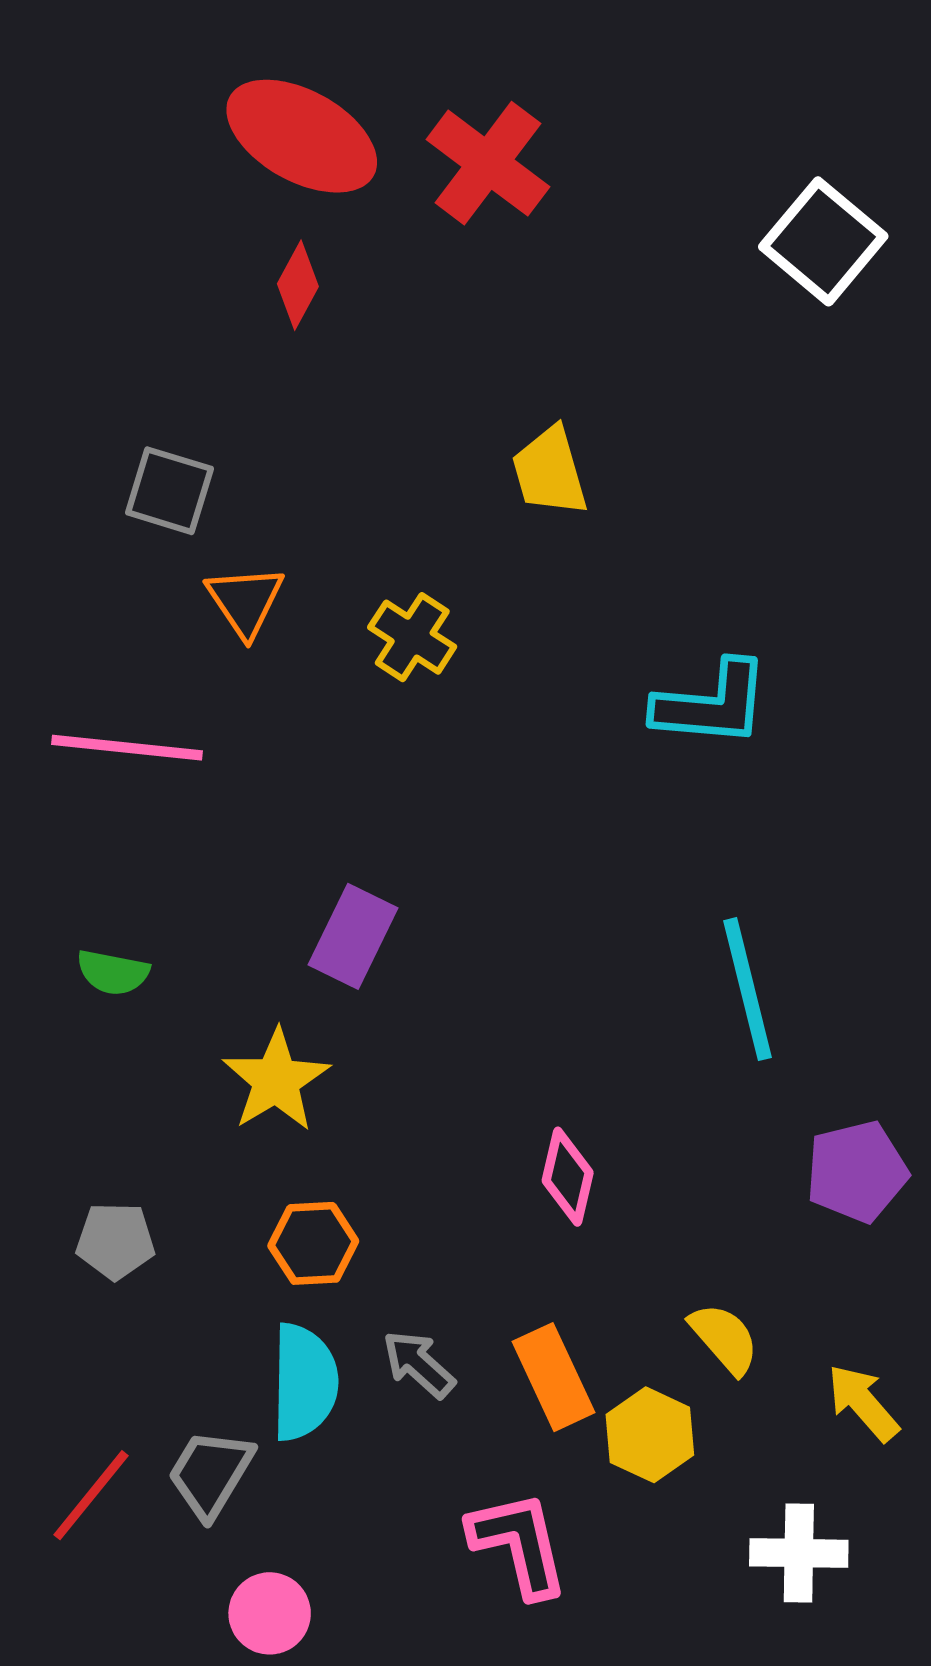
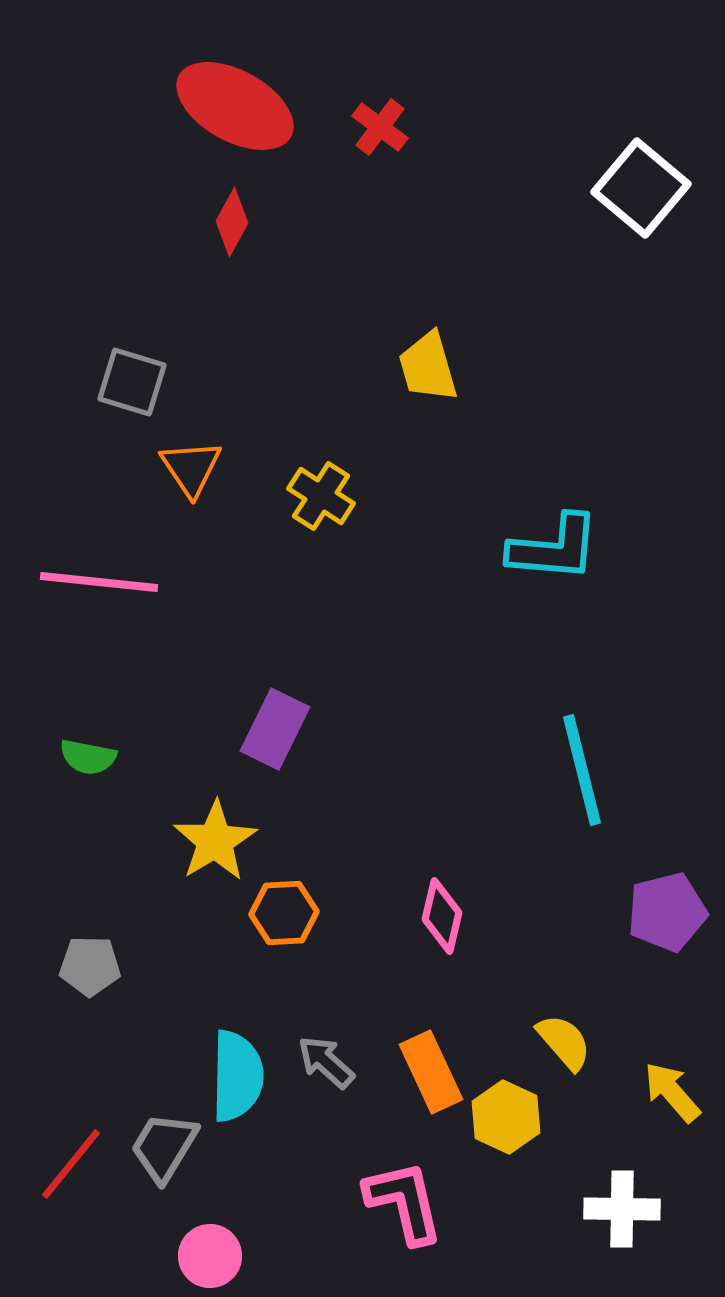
red cross: (488, 163) -> (380, 127), size x0.6
orange hexagon: (313, 1243) -> (284, 913), moved

